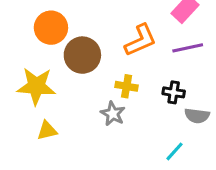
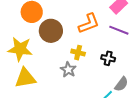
purple line: (188, 48) -> (119, 30), turned 30
gray semicircle: (197, 116) -> (121, 84), moved, turned -63
yellow triangle: (47, 131) -> (25, 78), size x1.6

